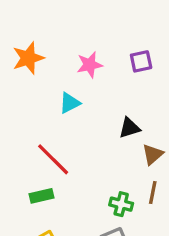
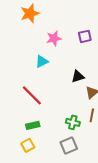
orange star: (28, 58) -> (30, 13), moved
green rectangle: (41, 196) -> (33, 125), moved

